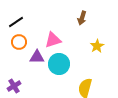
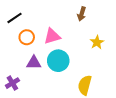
orange circle: (19, 42) -> (27, 37), moved
purple triangle: (37, 57) -> (34, 63), moved

